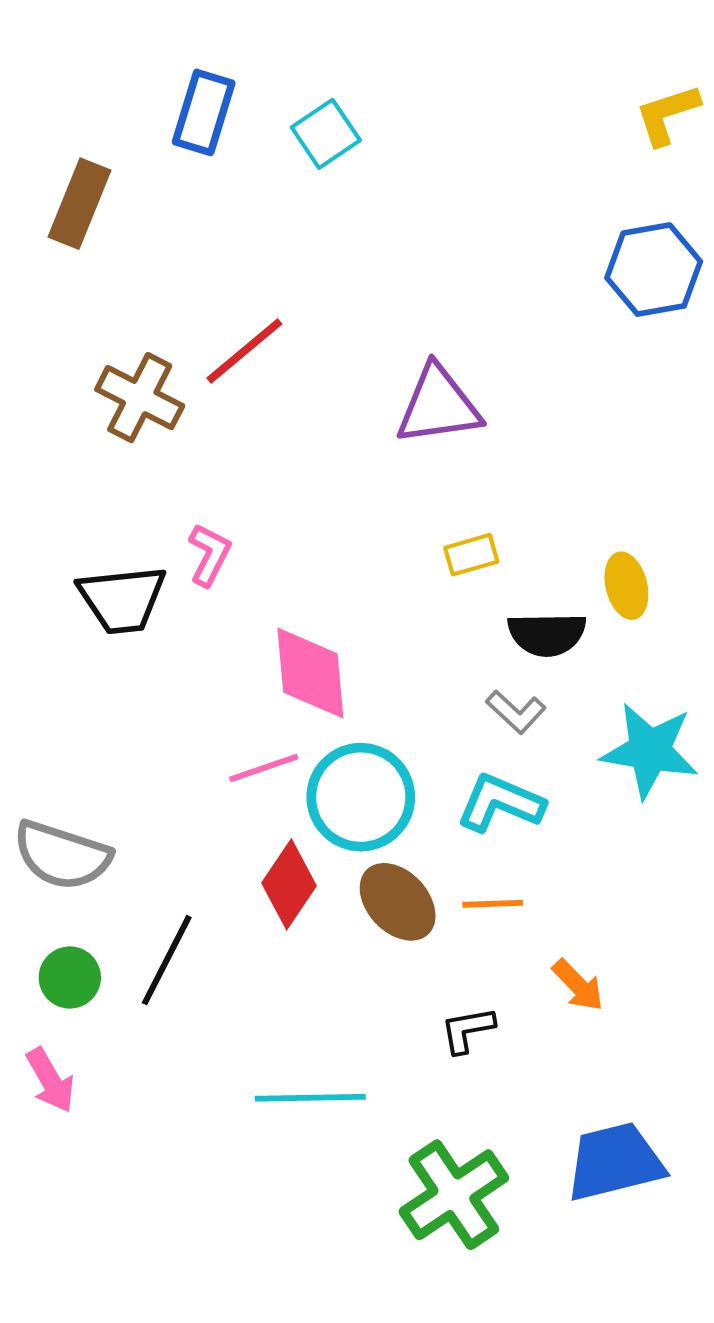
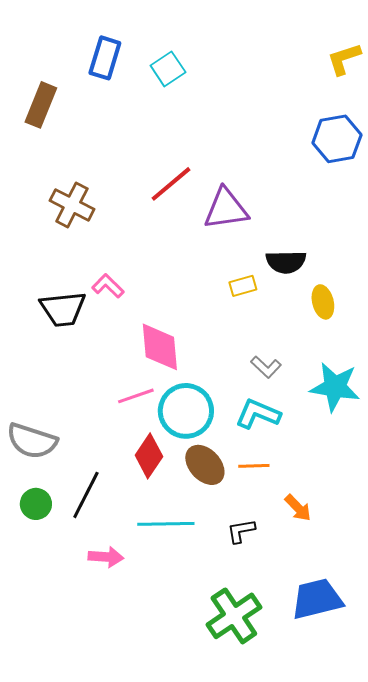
red line: (244, 351) -> (171, 184), moved
pink L-shape: (209, 555) -> (108, 286), turned -72
black semicircle: (547, 634) -> (286, 262), moved
pink arrow: (50, 1080) -> (106, 557), moved, turned -56
cyan line: (310, 1098) -> (166, 524), moved

